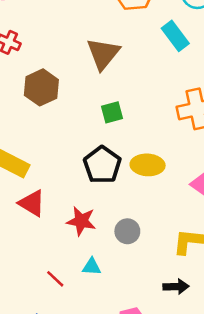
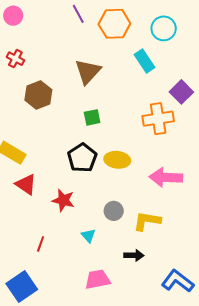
gray circle: (127, 231) -> (114, 211), moved
cyan triangle: (92, 267) -> (88, 236), moved, turned 42
red line: (55, 279) -> (41, 244), turned 63

